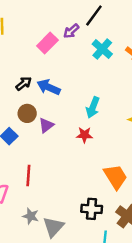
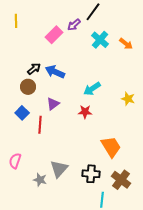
cyan arrow: (93, 107) -> (92, 89), turned 36
brown circle: (27, 113) -> (28, 87), moved
red line: (28, 175) -> (40, 125), moved
gray triangle: (53, 227) -> (59, 169), moved

